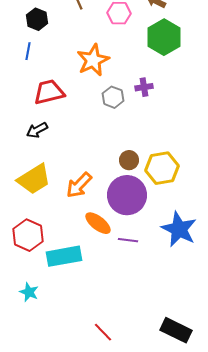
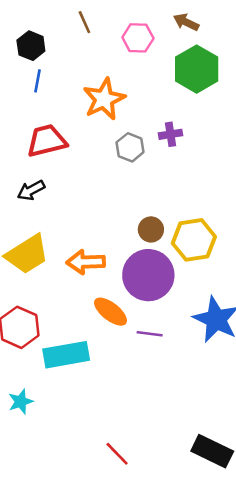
blue line: (28, 51) -> (38, 81), moved
orange arrow: (79, 185) -> (86, 262), turned 44
cyan star: (29, 292) -> (21, 402), turned 30

